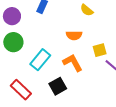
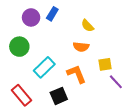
yellow semicircle: (87, 10) -> (88, 26), moved
purple circle: (12, 16) -> (31, 17), moved

